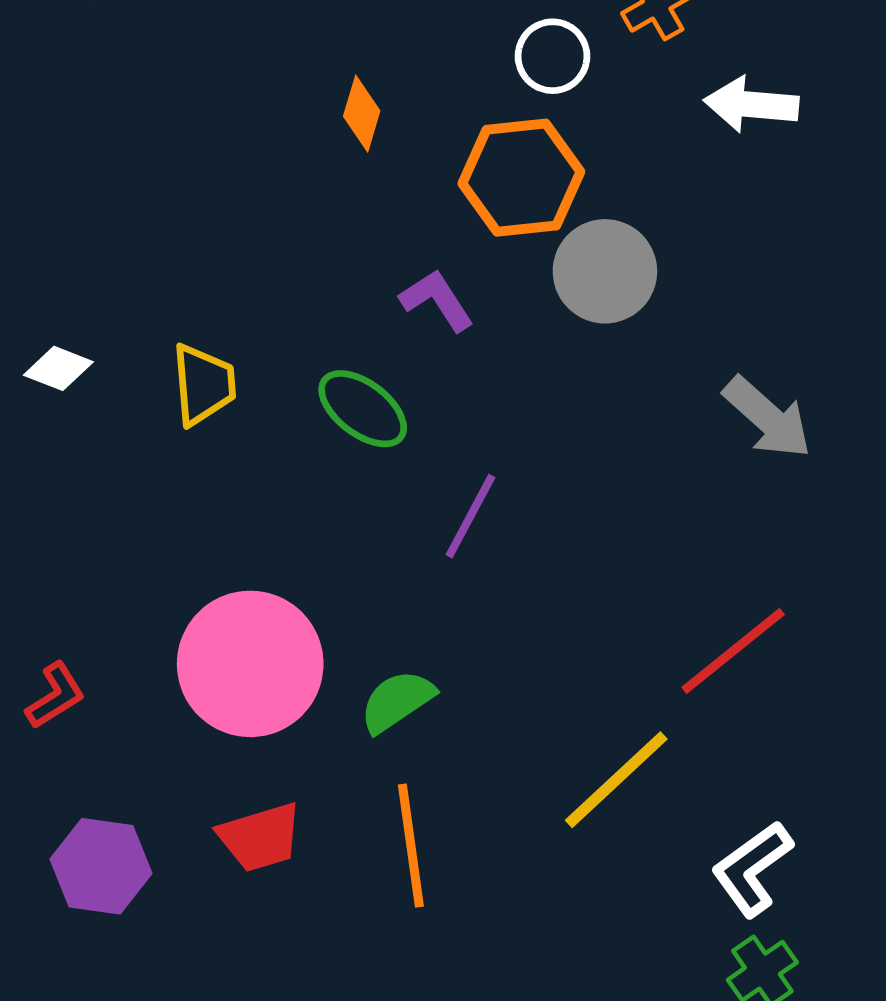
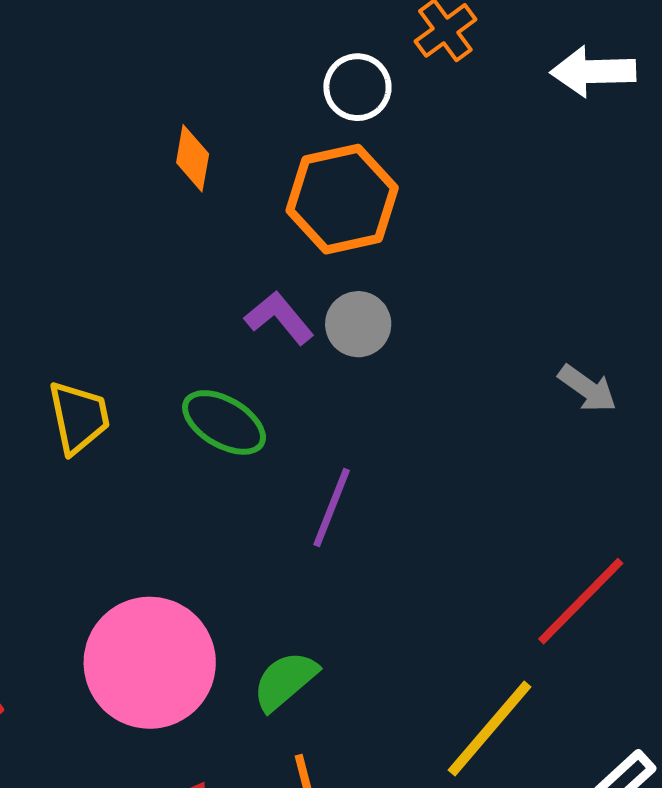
white arrow: (751, 104) -> (593, 71), moved
gray circle: (605, 271) -> (358, 324), moved, size x0.7
gray arrow: (767, 418) -> (587, 388), size x0.7

